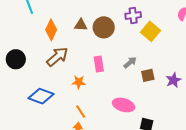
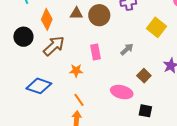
yellow square: (151, 31) -> (157, 27), moved
black circle: (16, 59) -> (23, 37), moved
brown square: (148, 75) -> (144, 76), moved, turned -32

